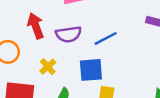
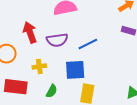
yellow cross: (48, 67) -> (39, 66), turned 32

